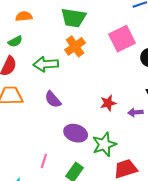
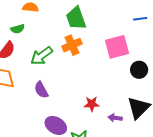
green trapezoid: (73, 18) -> (76, 18), turned 50
green arrow: (46, 64) -> (42, 56), turned -45

